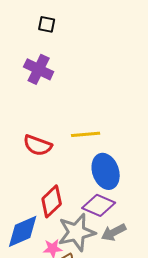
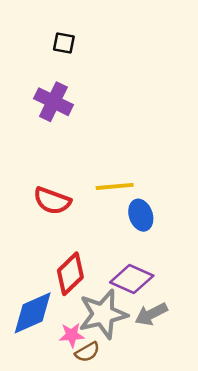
blue ellipse: (106, 171) -> (141, 215), moved, size x0.7

